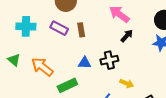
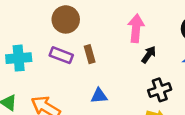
pink arrow: (119, 14) -> (136, 28), turned 65
black cross: (109, 60) -> (160, 90), moved

